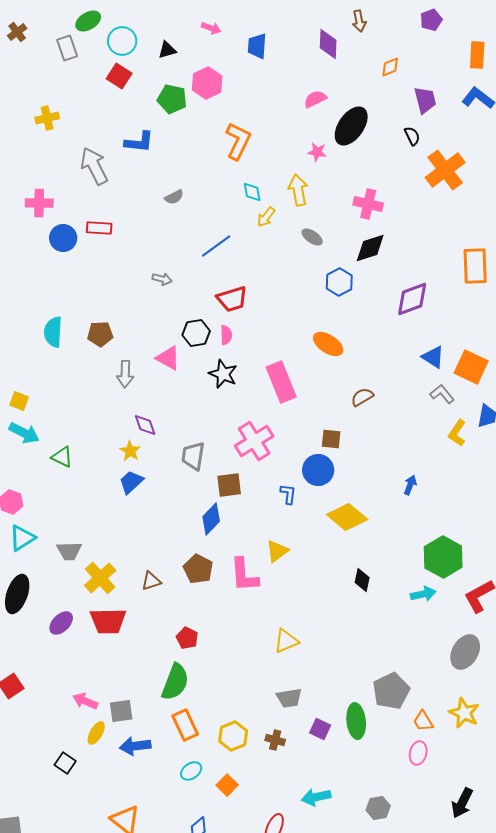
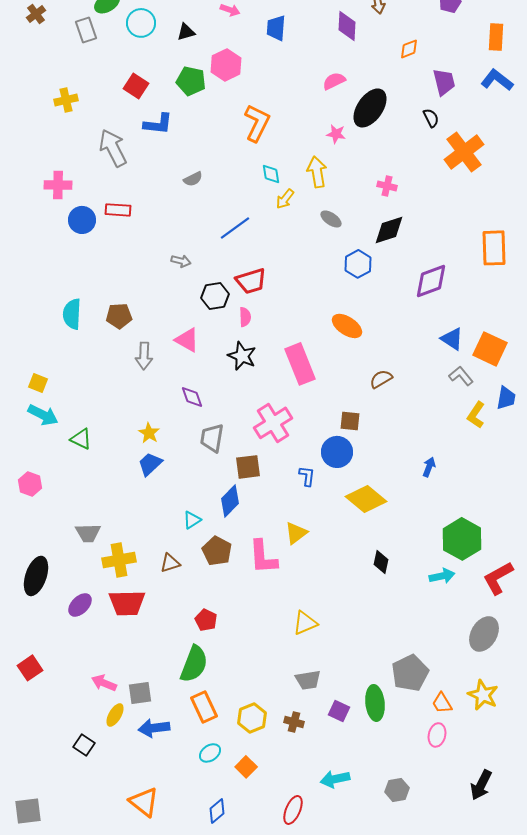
red square: (119, 76) -> (136, 86), moved
pink cross: (368, 204) -> (387, 186), size x0.7
black hexagon: (196, 333) -> (215, 296), moved
purple diamond: (145, 425) -> (192, 397), moved
cyan triangle: (22, 538) -> (192, 520), moved, size x0.7
yellow cross: (100, 578) -> (119, 560), turned 32

